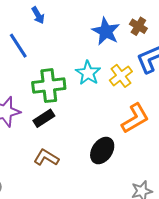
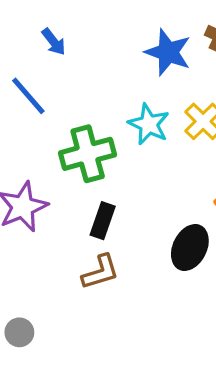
black rectangle: (44, 118) -> (103, 221), moved, turned -30
brown L-shape: (46, 158) -> (100, 272), turned 140

